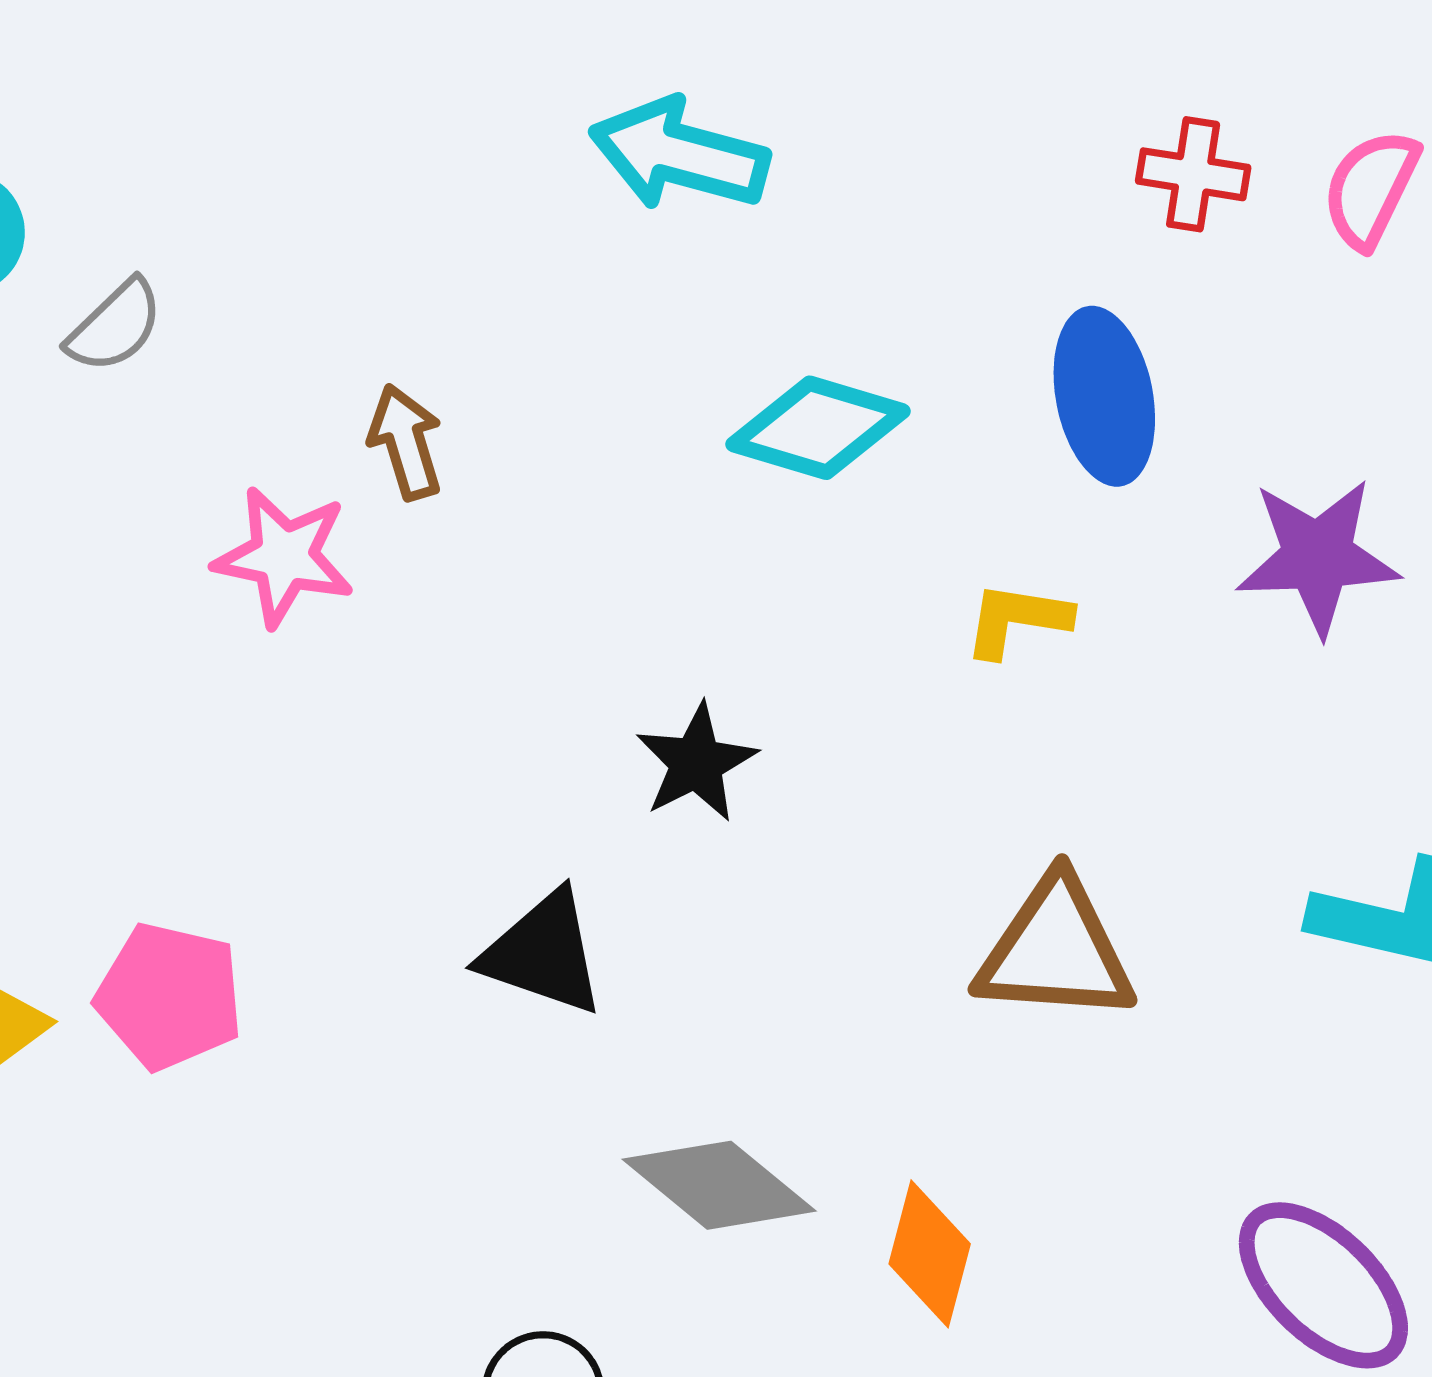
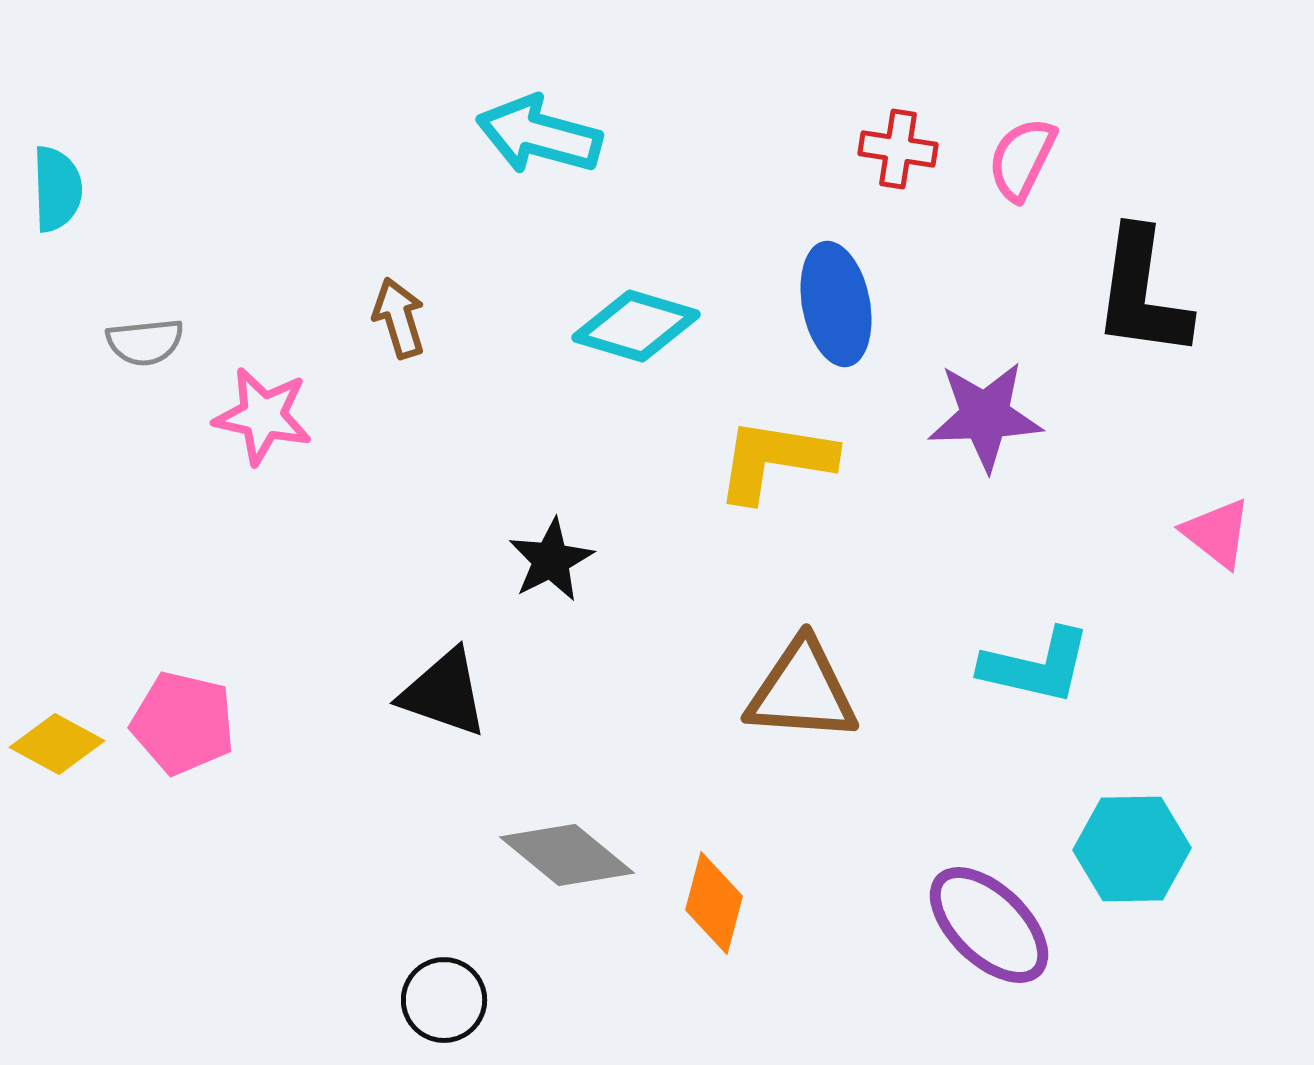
gray semicircle: (115, 326) -> (145, 342), moved, turned 38
brown arrow: (406, 442) -> (399, 318), moved
yellow L-shape: (1017, 620) -> (775, 460), size x1.6

